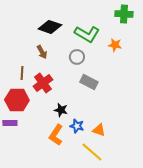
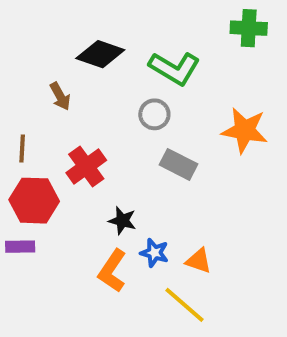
orange star: (115, 45) -> (245, 130), moved, size x1.6
brown arrow: (42, 52) -> (60, 96), moved
brown line: (22, 73) -> (22, 148), moved

